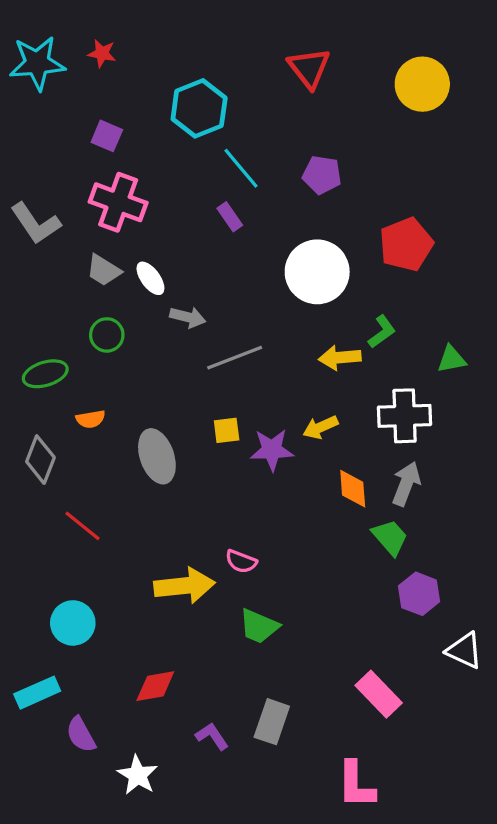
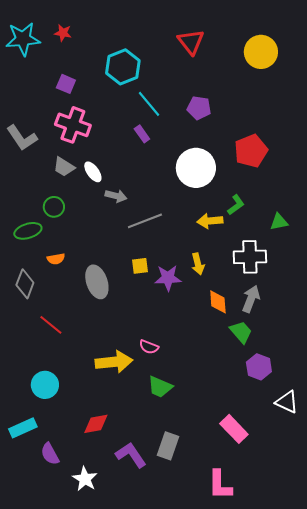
green circle: (107, 335) -> (54, 207), moved
yellow arrow: (320, 427) -> (198, 264), turned -80
purple L-shape: (212, 736) -> (131, 455), size x1.5

